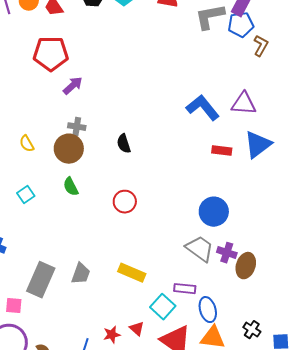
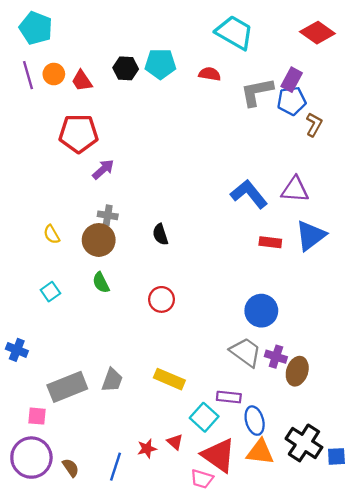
gray rectangle: (41, 280) -> (67, 387), turned 44
black cross: (252, 330) -> (304, 443), size x1.8

